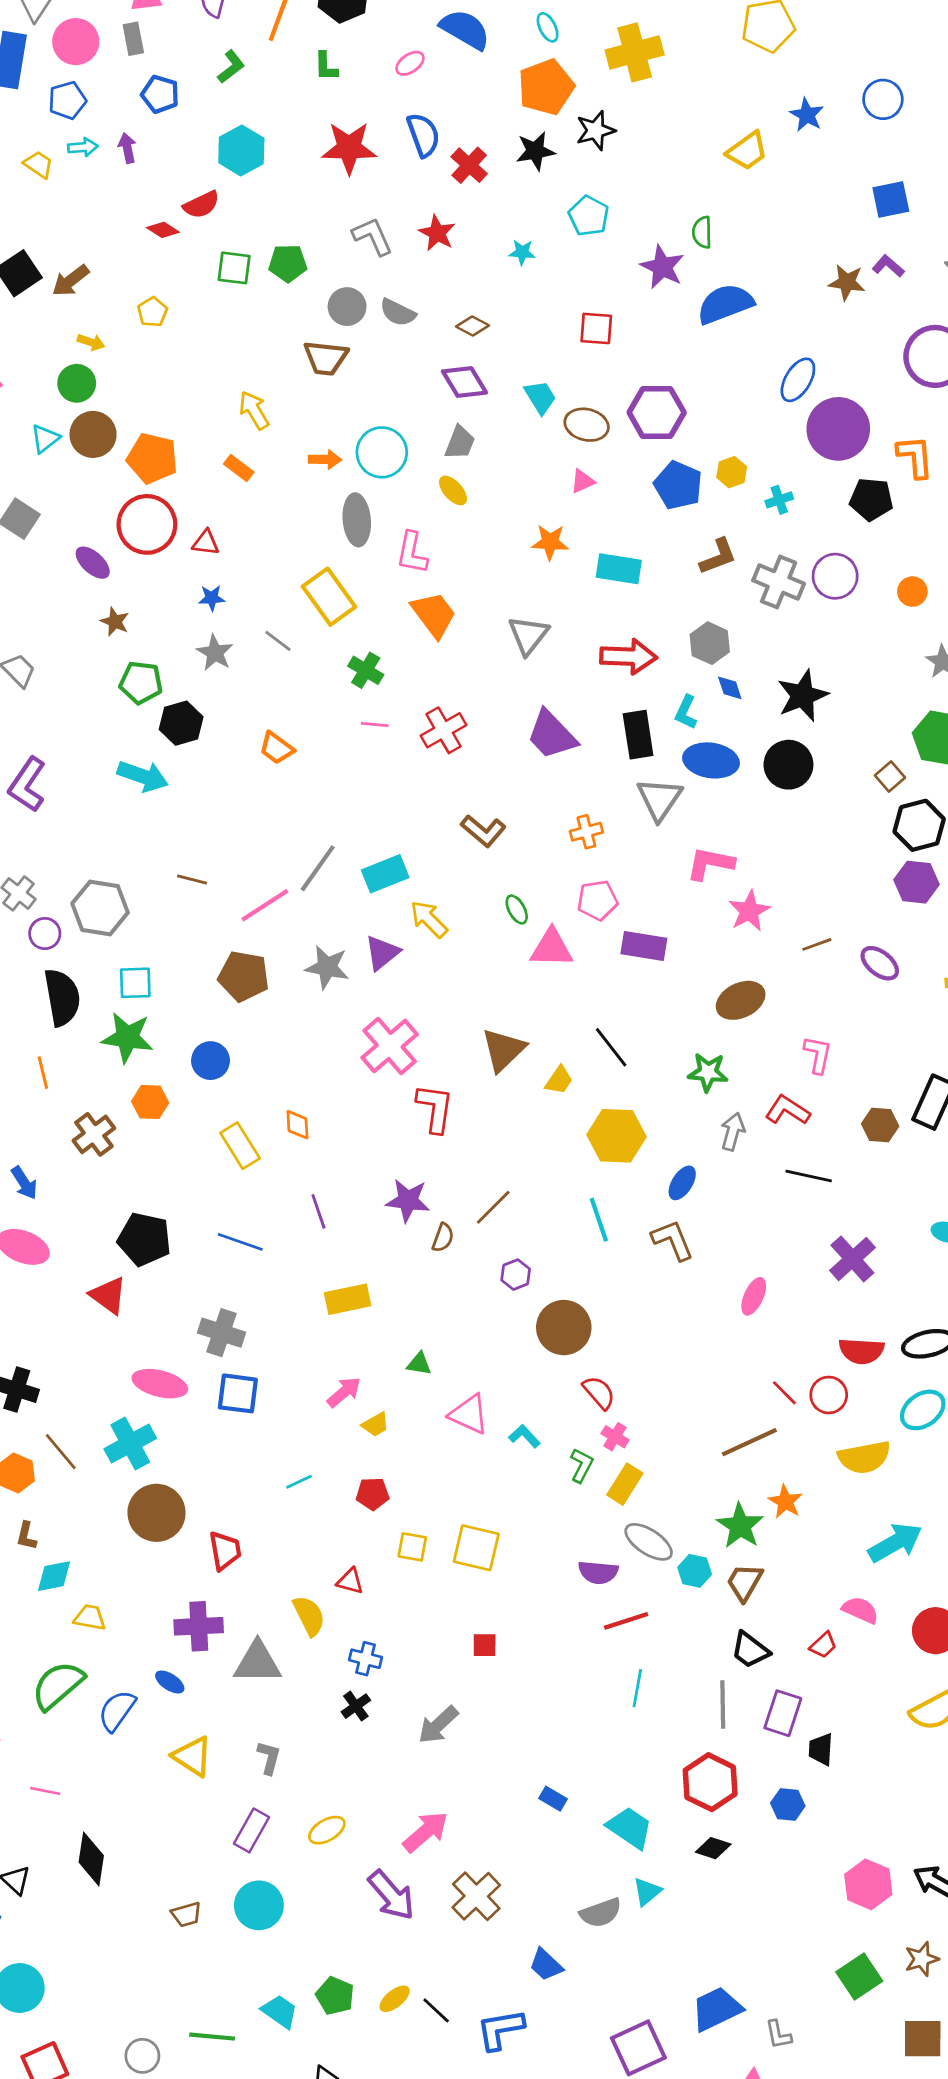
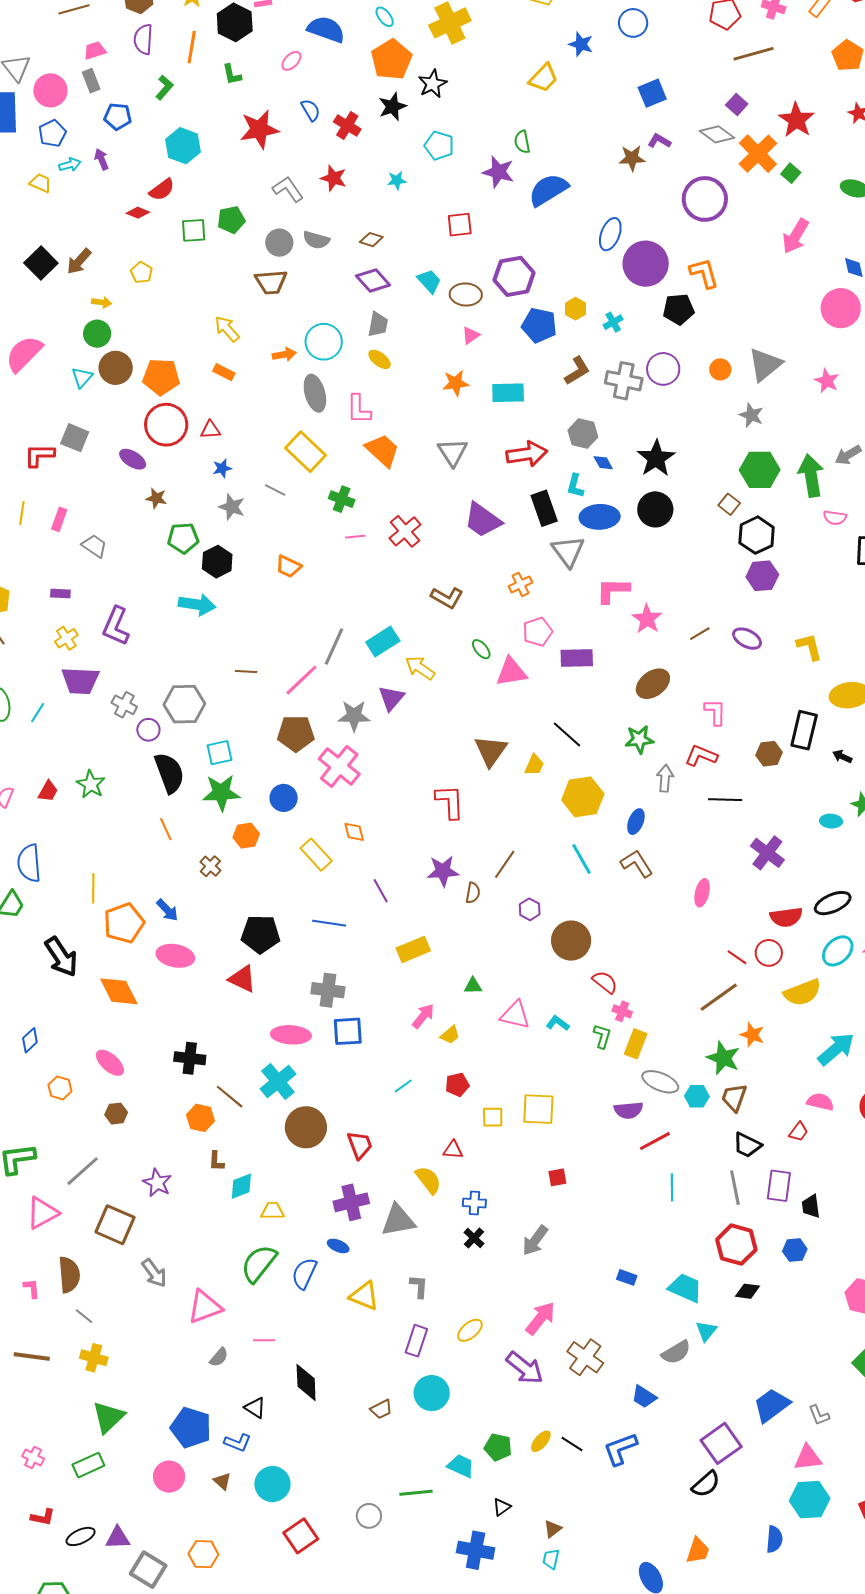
blue semicircle: (423, 135) -> (311, 110), size x0.7
pink cross: (390, 1046) -> (339, 766), moved
brown cross: (94, 1134) -> (210, 866), size x0.7

